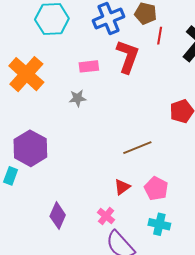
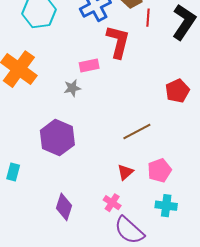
pink rectangle: (89, 66) -> (89, 66), moved
purple hexagon: (30, 148) -> (57, 138), moved
pink pentagon: (156, 188) -> (159, 170), turned 30

